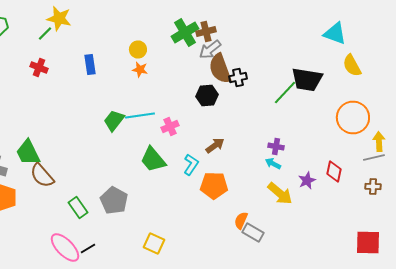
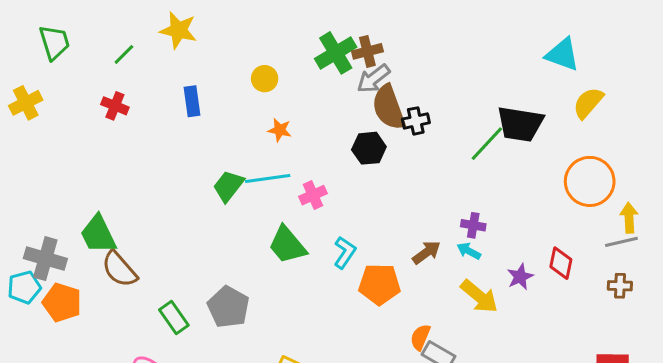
yellow star: (59, 18) -> (178, 30), moved
yellow semicircle: (352, 66) -> (588, 103), turned 70
orange star: (140, 70) -> (280, 130), moved
brown arrow: (215, 146) -> (426, 253), moved

